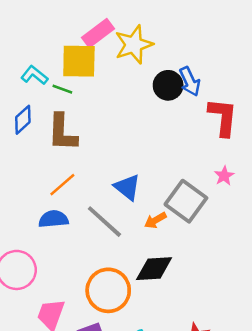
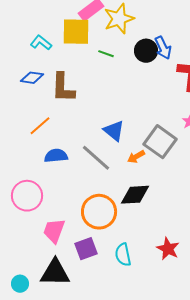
green line: (62, 89) -> (106, 54), moved
blue diamond: (23, 120) -> (32, 78), turned 50
orange line: (62, 185) -> (40, 126), moved

